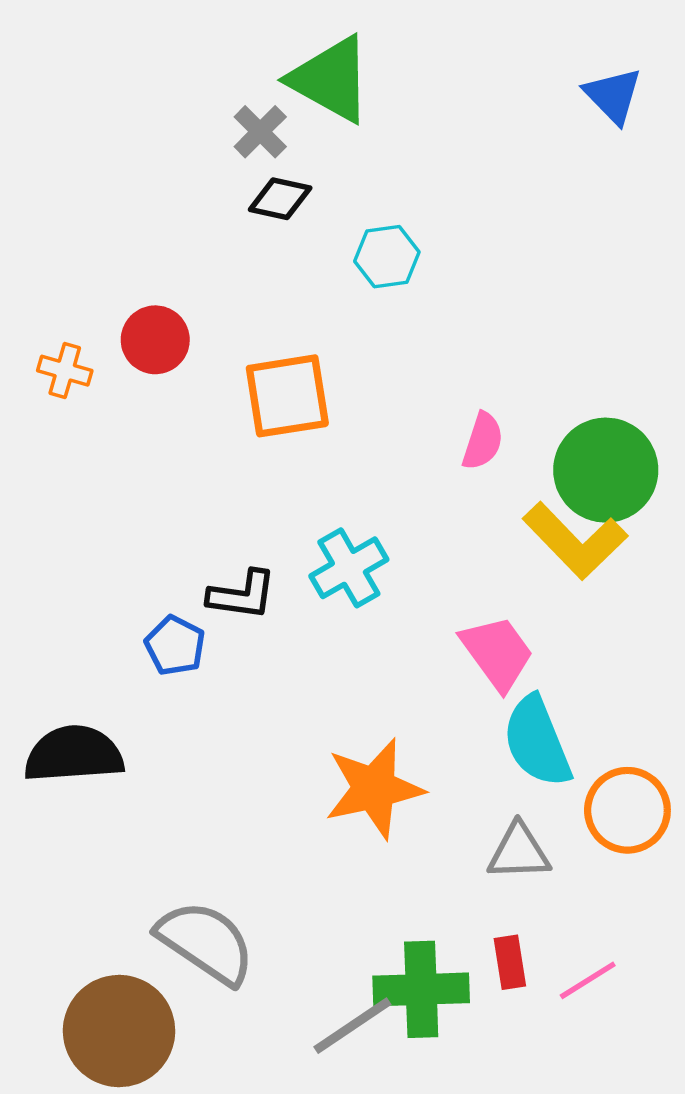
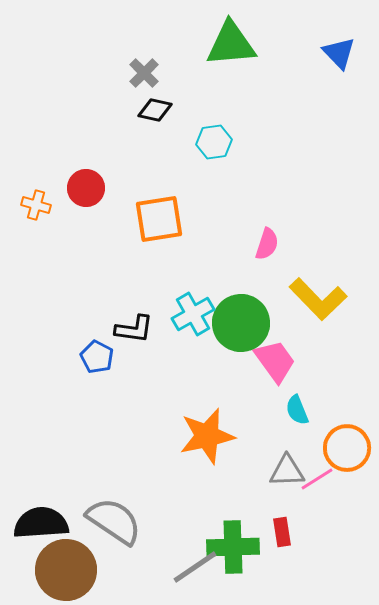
green triangle: (331, 79) -> (231, 44), moved, turned -34
green circle: (606, 470) -> (241, 323), moved
cyan semicircle: (537, 742) -> (297, 410), size x0.6
black semicircle: (74, 754) -> (41, 523), moved
pink line: (588, 980) -> (317, 479), moved

